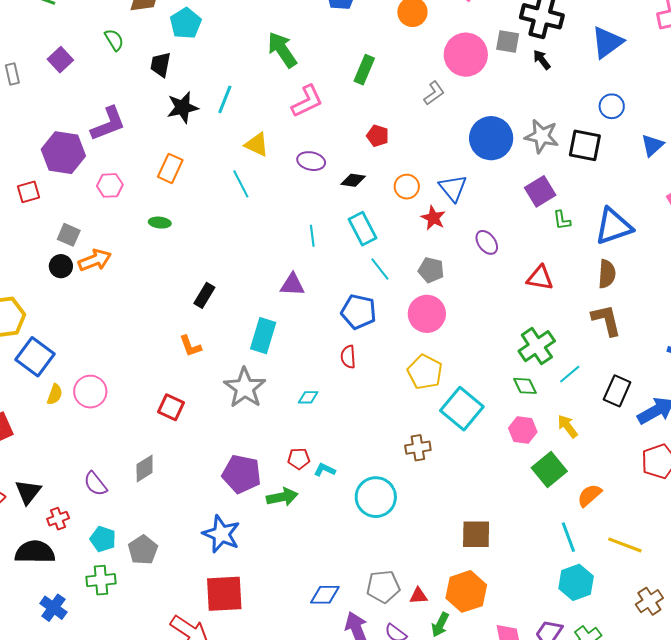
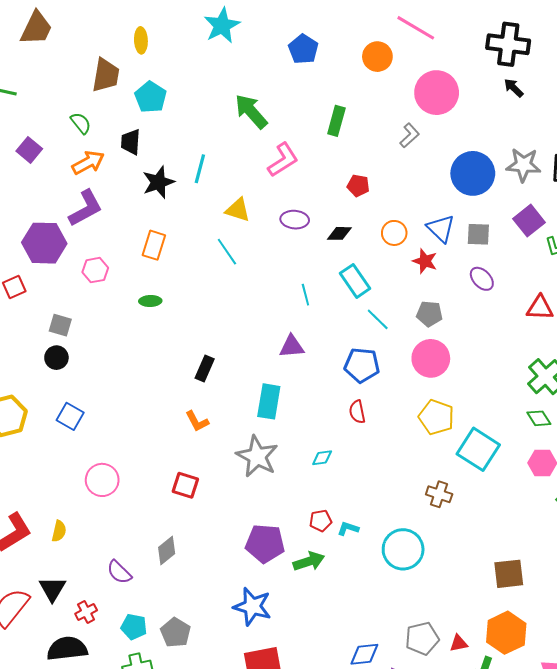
gray square: (508, 41) -> (478, 234), moved
orange arrow: (95, 260) -> (88, 163), moved
blue square: (35, 357) -> (70, 416), moved, size x0.7
yellow semicircle: (55, 394) -> (59, 531), moved
brown cross: (418, 448) -> (439, 494), turned 35

